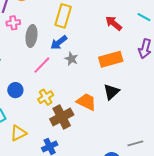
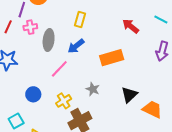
yellow rectangle: (63, 16) -> (80, 19), size x0.7
gray star: (71, 59) -> (93, 89), moved
orange rectangle: (111, 59) -> (112, 58), moved
orange trapezoid: (86, 102) -> (152, 109), moved

